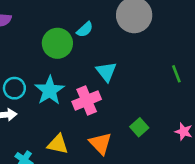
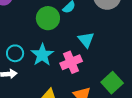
green square: (139, 127) -> (112, 83), size x1.5

